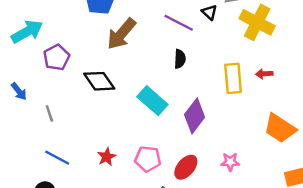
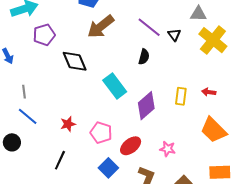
black triangle: (209, 12) -> (174, 35), moved
red arrow: (264, 74) -> (209, 92), moved
yellow rectangle: (233, 78) -> (181, 96), moved, size x0.7
gray line: (49, 113) -> (24, 92), moved

